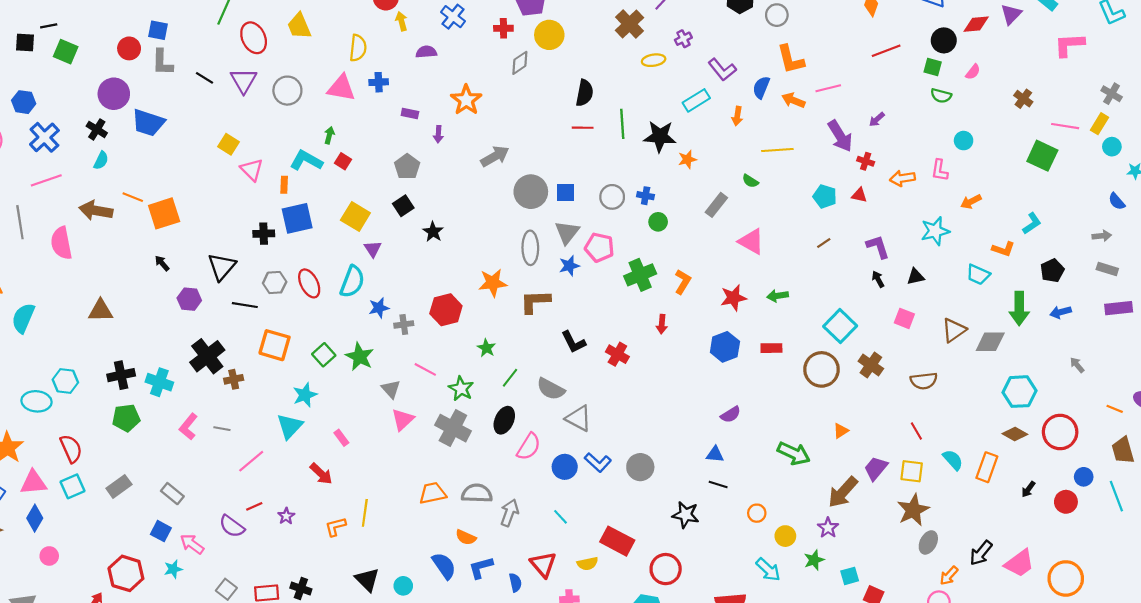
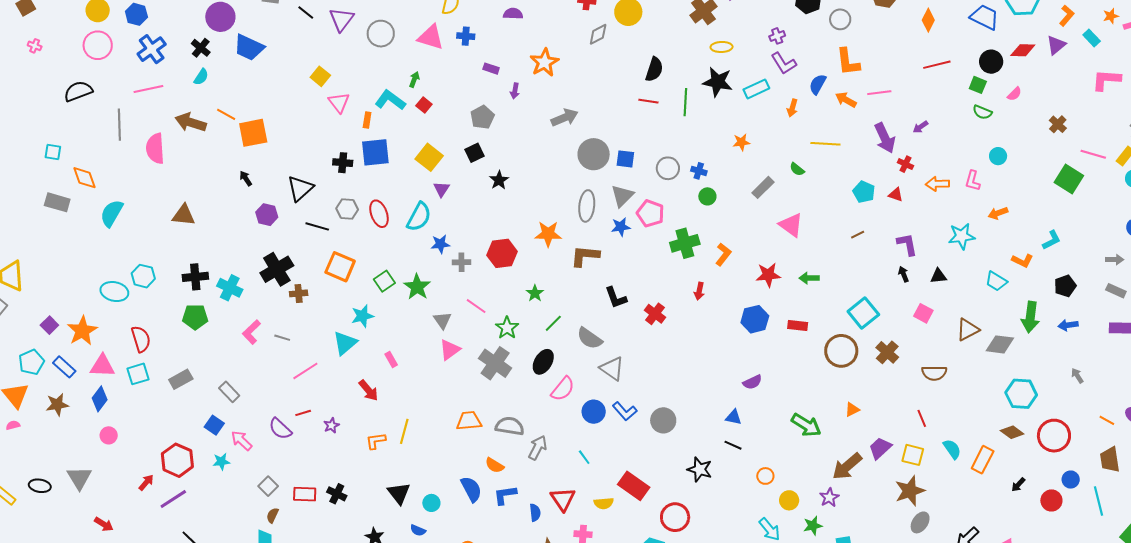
purple cross: (683, 39) -> (777, 36), moved
black star: (660, 136) -> (718, 82), moved

